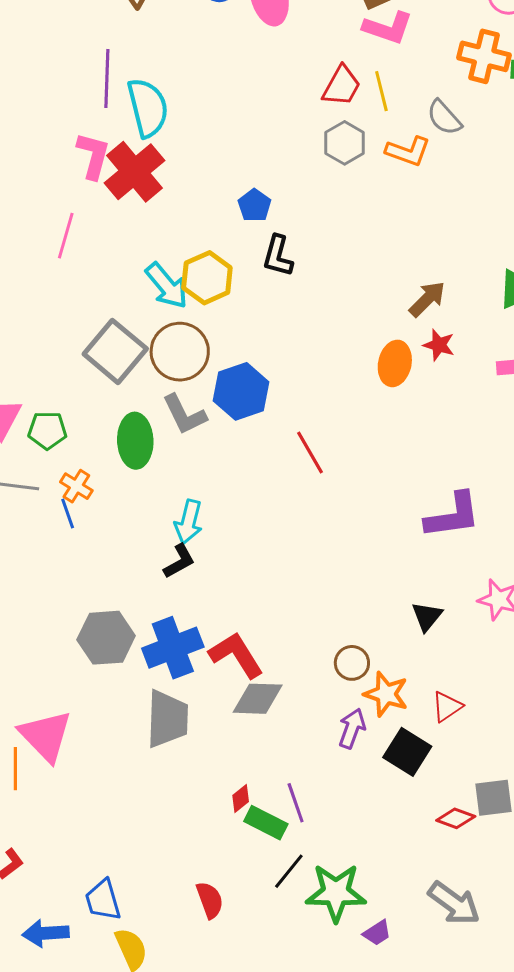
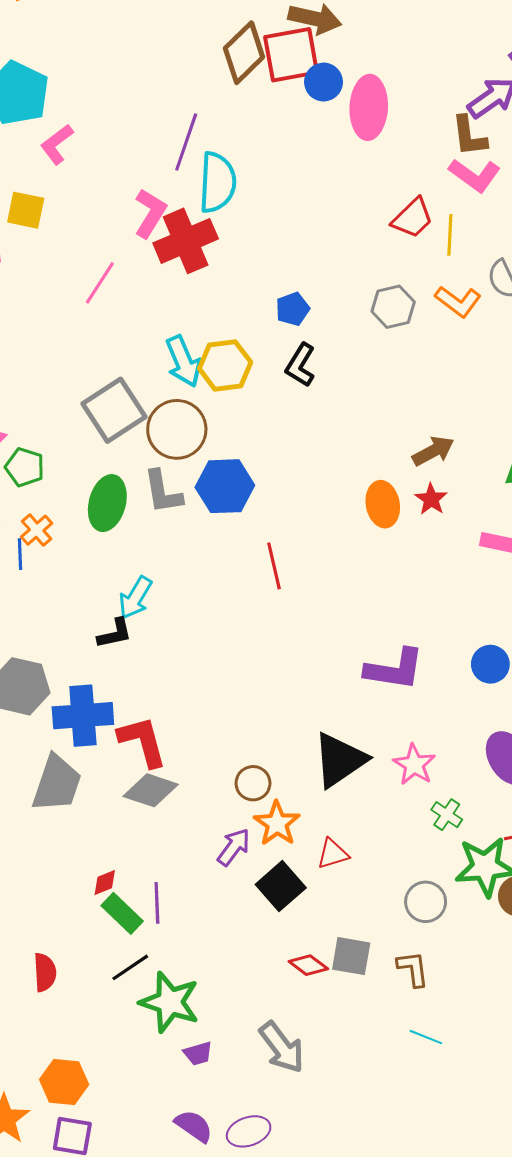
gray hexagon: (345, 143) -> (393, 307), moved
orange ellipse: (395, 363) -> (383, 504), turned -39
black triangle: (427, 616) -> (340, 760), size x1.8

